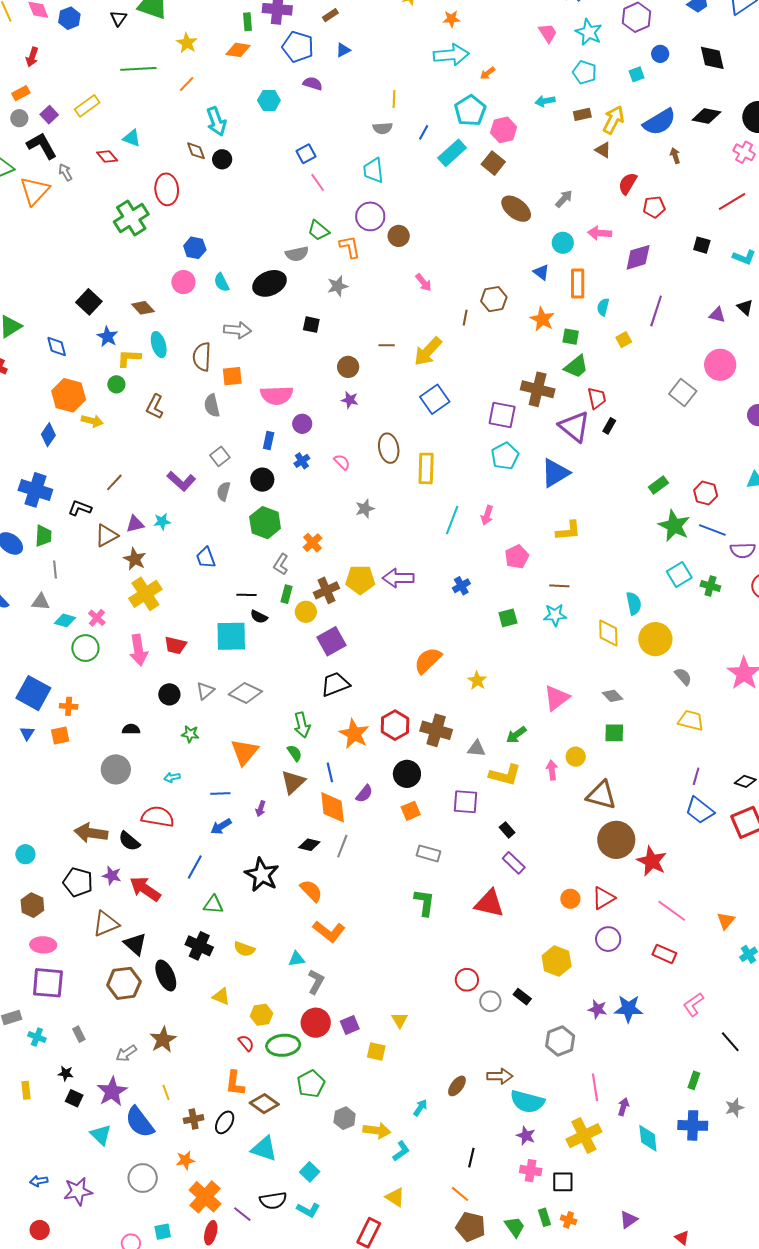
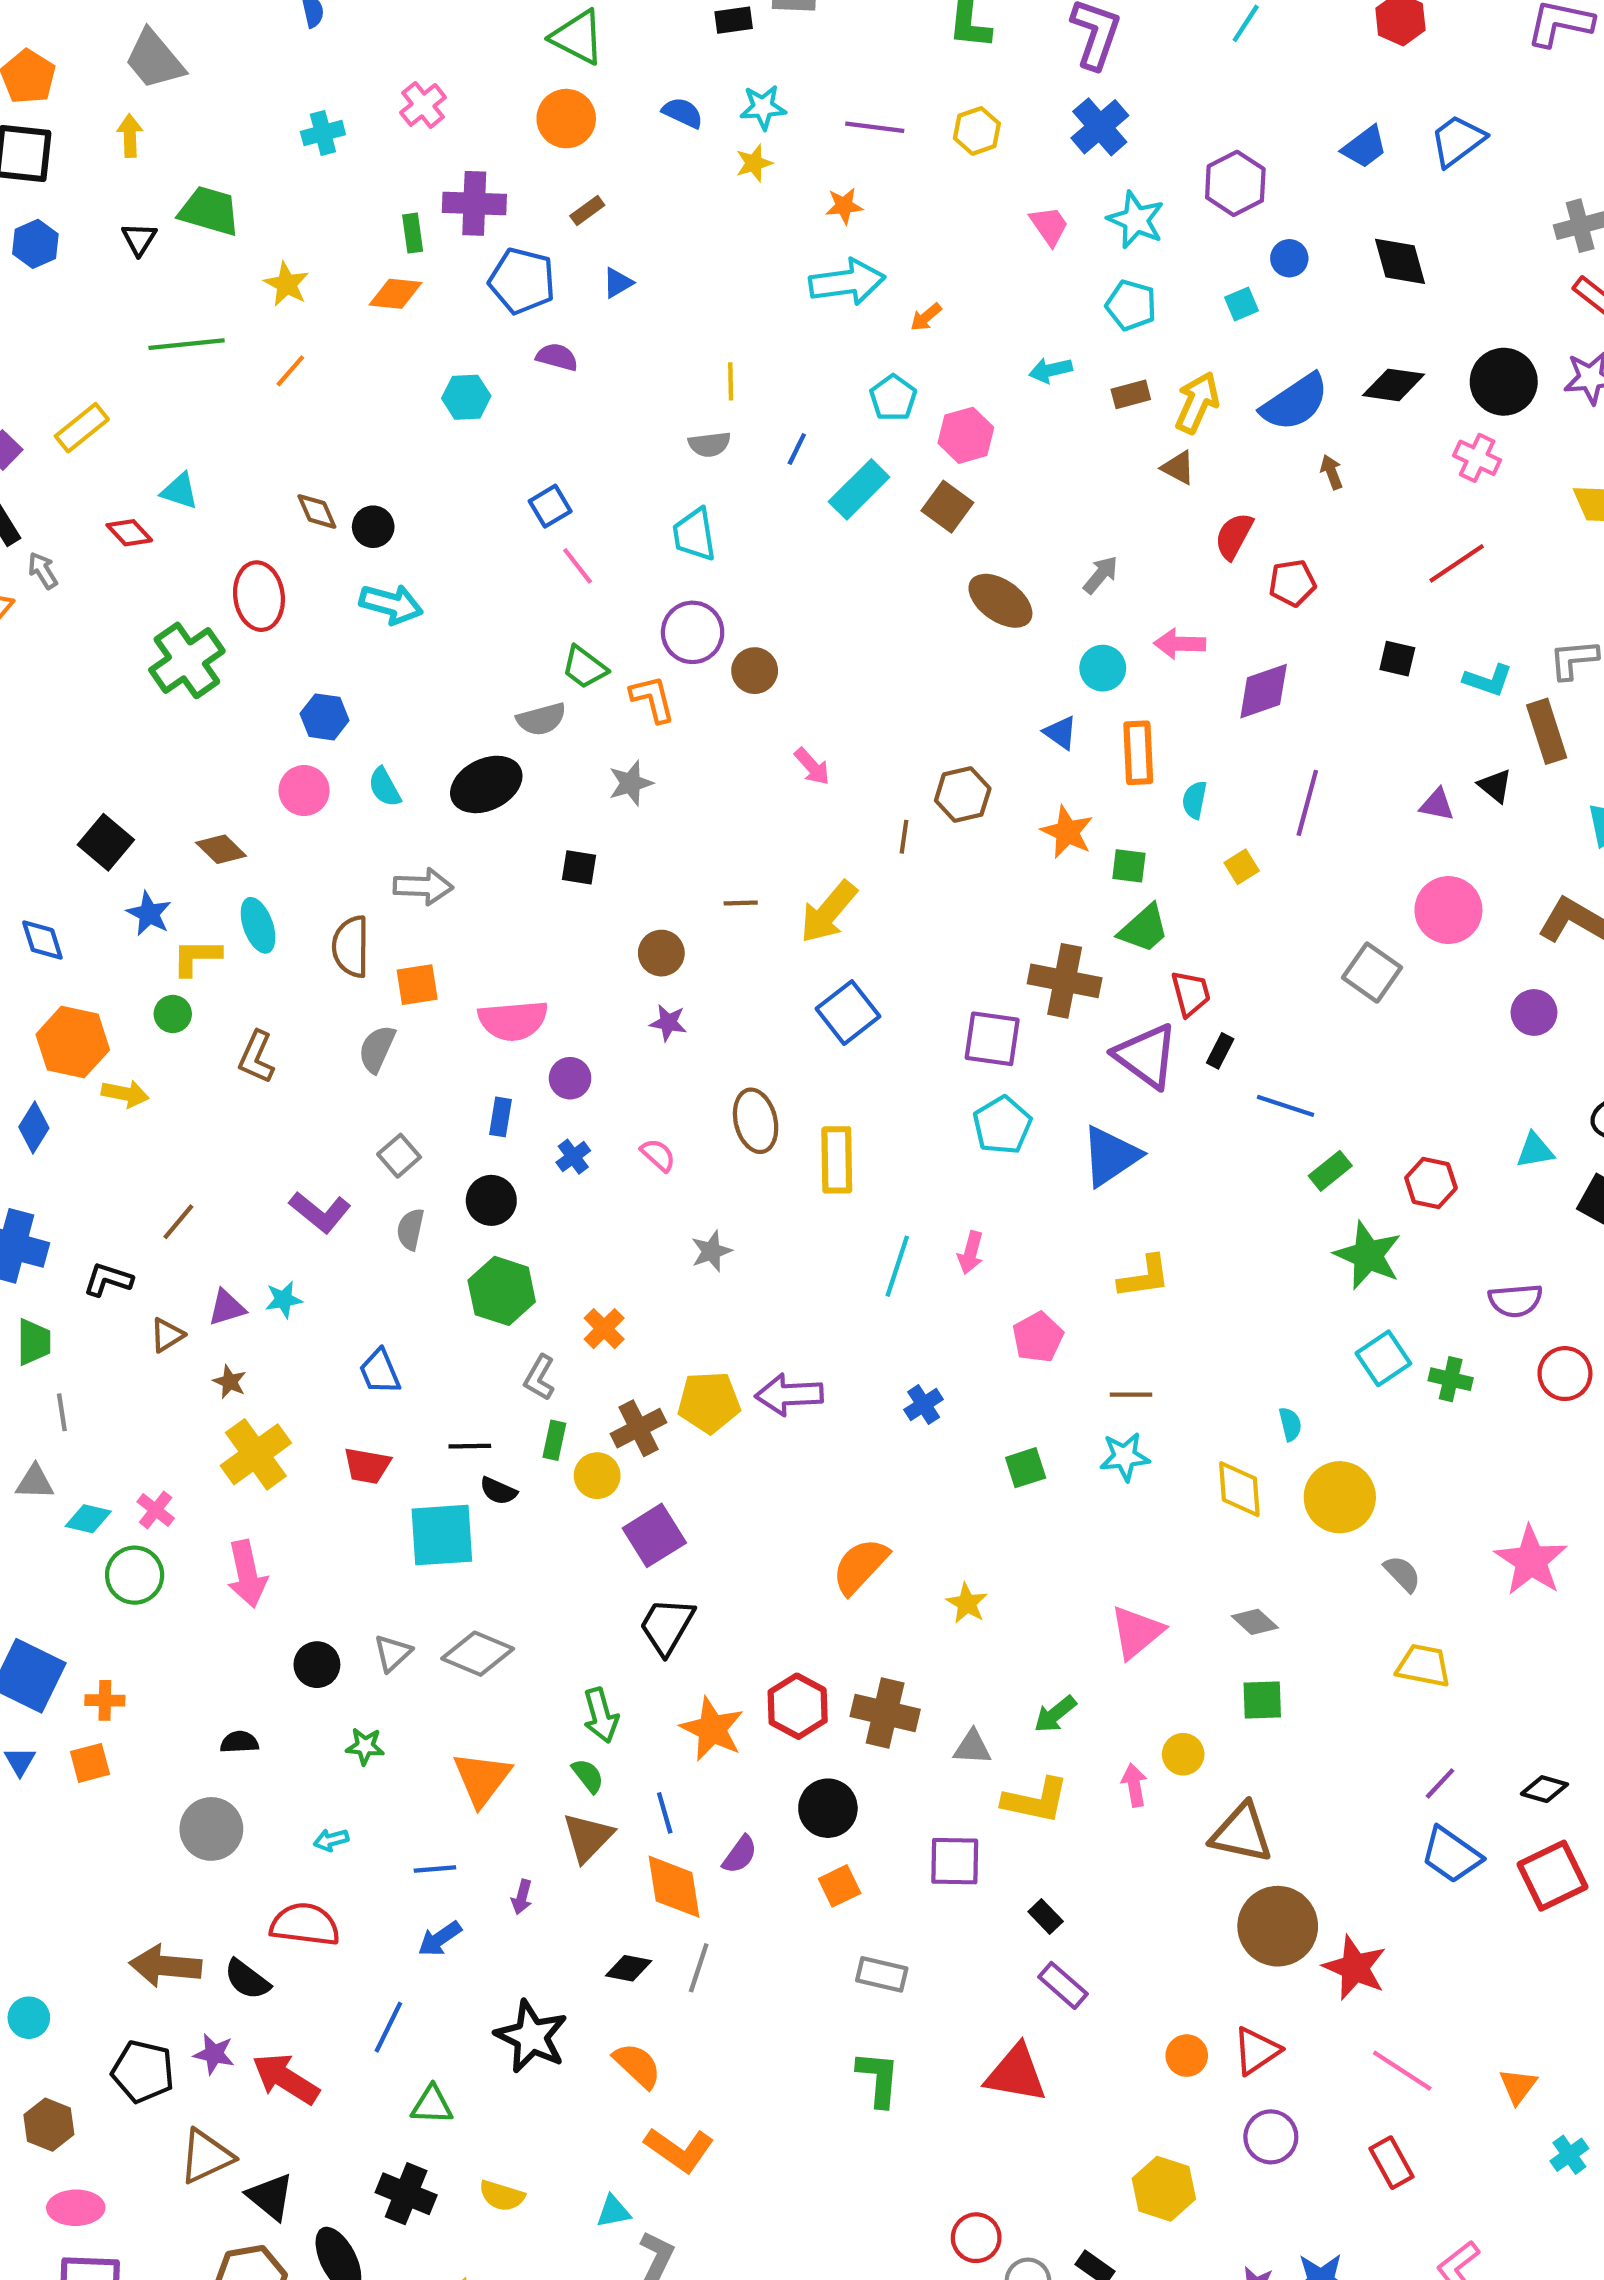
cyan pentagon: (470, 111) -> (893, 398), size x0.7
cyan arrow: (216, 121) -> (391, 604), moved, turned -52
gray semicircle: (212, 406) -> (377, 1049), turned 40
blue line: (712, 530) -> (1285, 1106), moved
brown triangle: (106, 536) -> (167, 1335), size x0.7
brown star: (135, 559) -> (230, 1382), size x0.7
cyan semicircle: (634, 603) -> (1290, 1424), size x0.7
red trapezoid: (175, 645) -> (367, 1466), moved
black trapezoid: (335, 684) -> (667, 1626), turned -36
purple line: (696, 776) -> (1440, 1783), turned 30
red rectangle: (664, 954) -> (1392, 2163), turned 40

